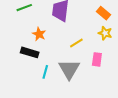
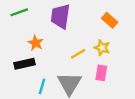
yellow star: (105, 33) -> (102, 48), moved
black rectangle: (30, 52) -> (25, 64), turned -30

